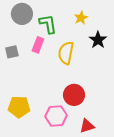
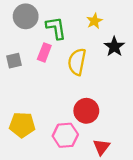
red triangle: (87, 126) -> (101, 147), turned -35

